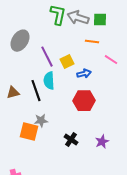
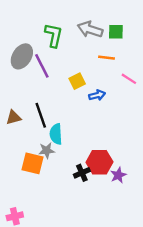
green L-shape: (58, 15) -> (54, 35), moved
purple line: (47, 57) -> (42, 66), moved
cyan semicircle: (49, 81) -> (56, 134), moved
red hexagon: (84, 101) -> (99, 162), moved
black cross: (71, 140) -> (82, 173), turned 32

